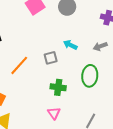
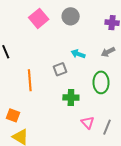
orange line: (19, 65) -> (30, 80), turned -40
pink triangle: (54, 113) -> (88, 122), moved

